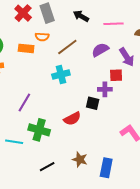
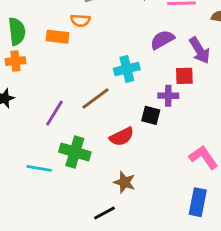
brown line: (67, 47) -> (96, 99), moved
cyan cross: (61, 75) -> (127, 69), moved
brown star: (80, 159) -> (124, 182), moved
black line: (47, 167) -> (104, 213), moved
blue rectangle: (106, 168) -> (198, 202), moved

